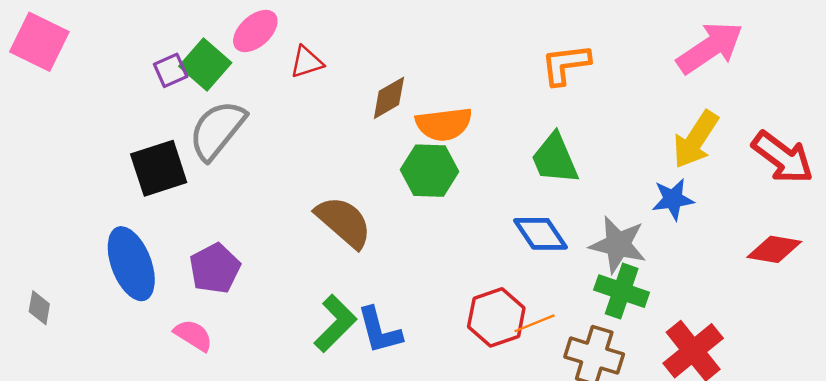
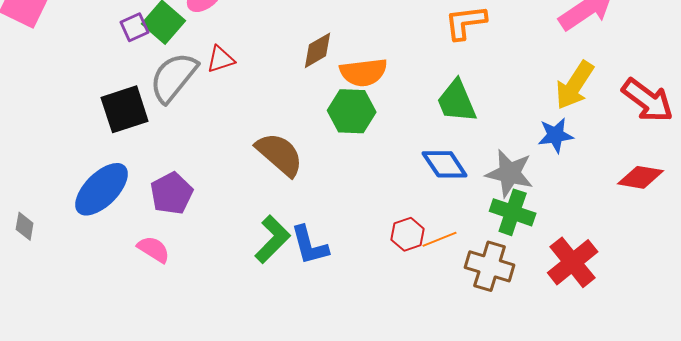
red triangle: (307, 62) -> (221, 59), moved
blue ellipse: (131, 264) -> (102, 189), turned 66
red hexagon: (496, 317) -> (408, 234), size x0.7

